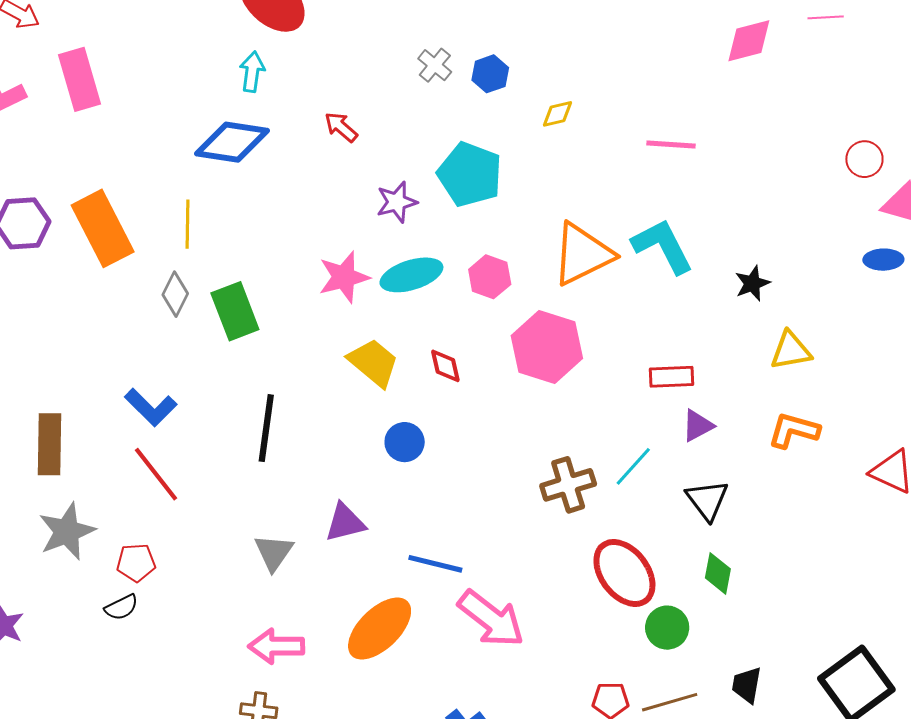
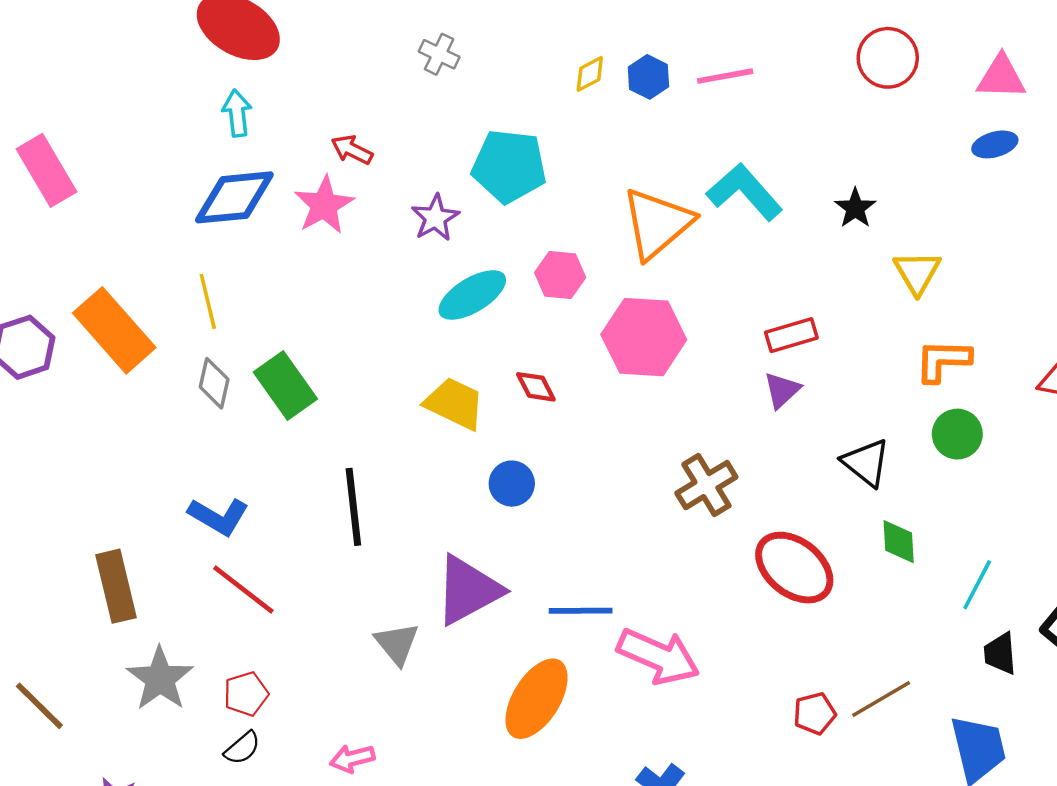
blue hexagon: (490, 74) -> (648, 77), moved
red circle: (864, 159) -> (888, 58), moved, size x1.4
pink star: (344, 277) -> (324, 205), moved
yellow triangle: (791, 351) -> (917, 272), turned -36
purple triangle: (698, 426) -> (782, 390), moved
cyan line: (633, 466) -> (977, 585), moved
purple triangle: (345, 522) -> (468, 590), size x1.5
green circle: (667, 628) -> (957, 434), moved
pink arrow: (276, 646) -> (352, 759), moved, size x0.7
black trapezoid: (747, 685) -> (1000, 654), moved

